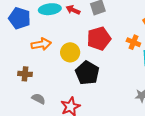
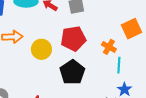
black pentagon: (87, 73) -> (72, 72), moved

